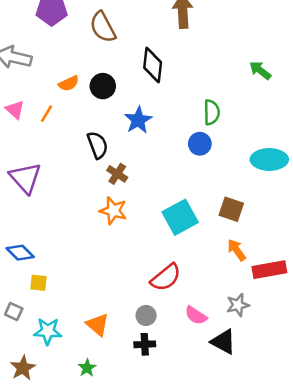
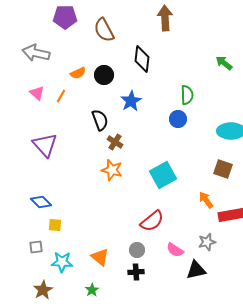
brown square: (231, 209) -> (223, 169), moved
gray square: (14, 312) -> (36, 247), turned -32
black triangle: (223, 342) -> (196, 270), turned -40

